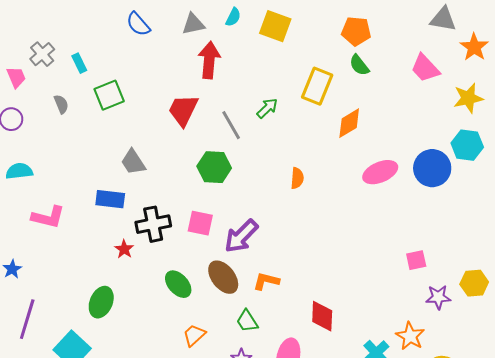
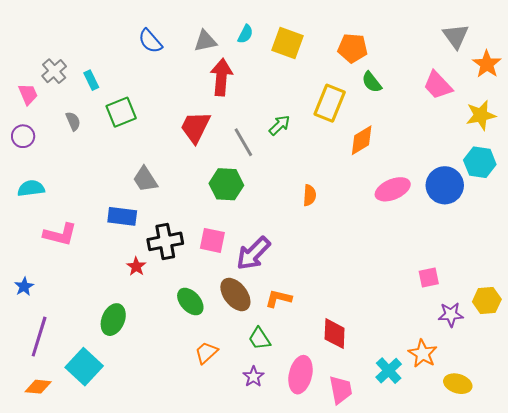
gray triangle: (443, 19) -> (456, 36), turned 44
orange pentagon: (356, 31) -> (353, 48), moved

